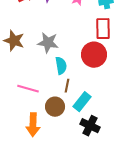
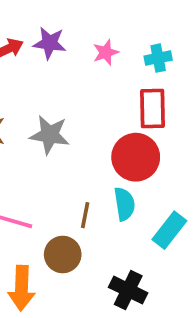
cyan semicircle: (61, 66) -> (124, 204), moved
cyan rectangle: (82, 102) -> (169, 230), moved

